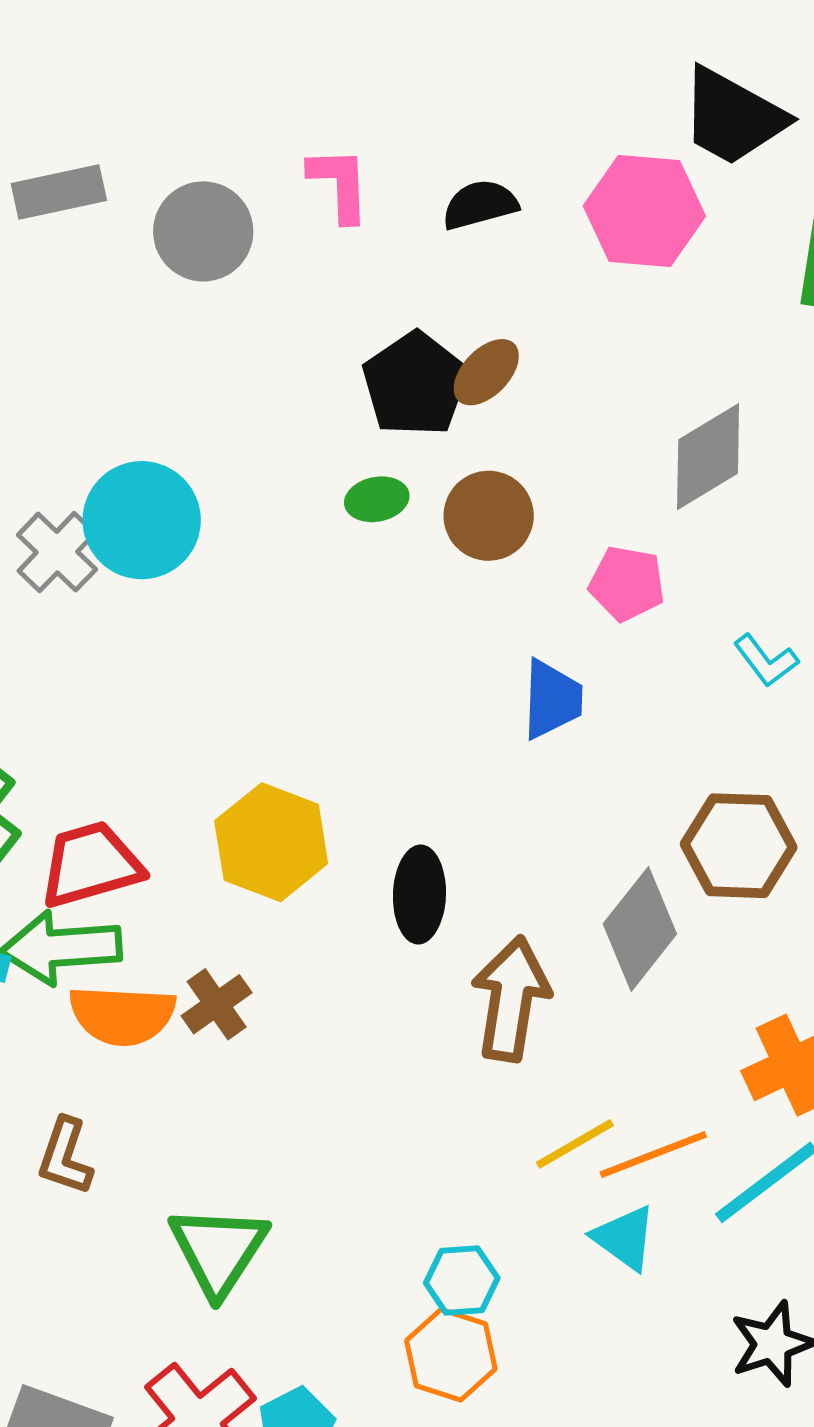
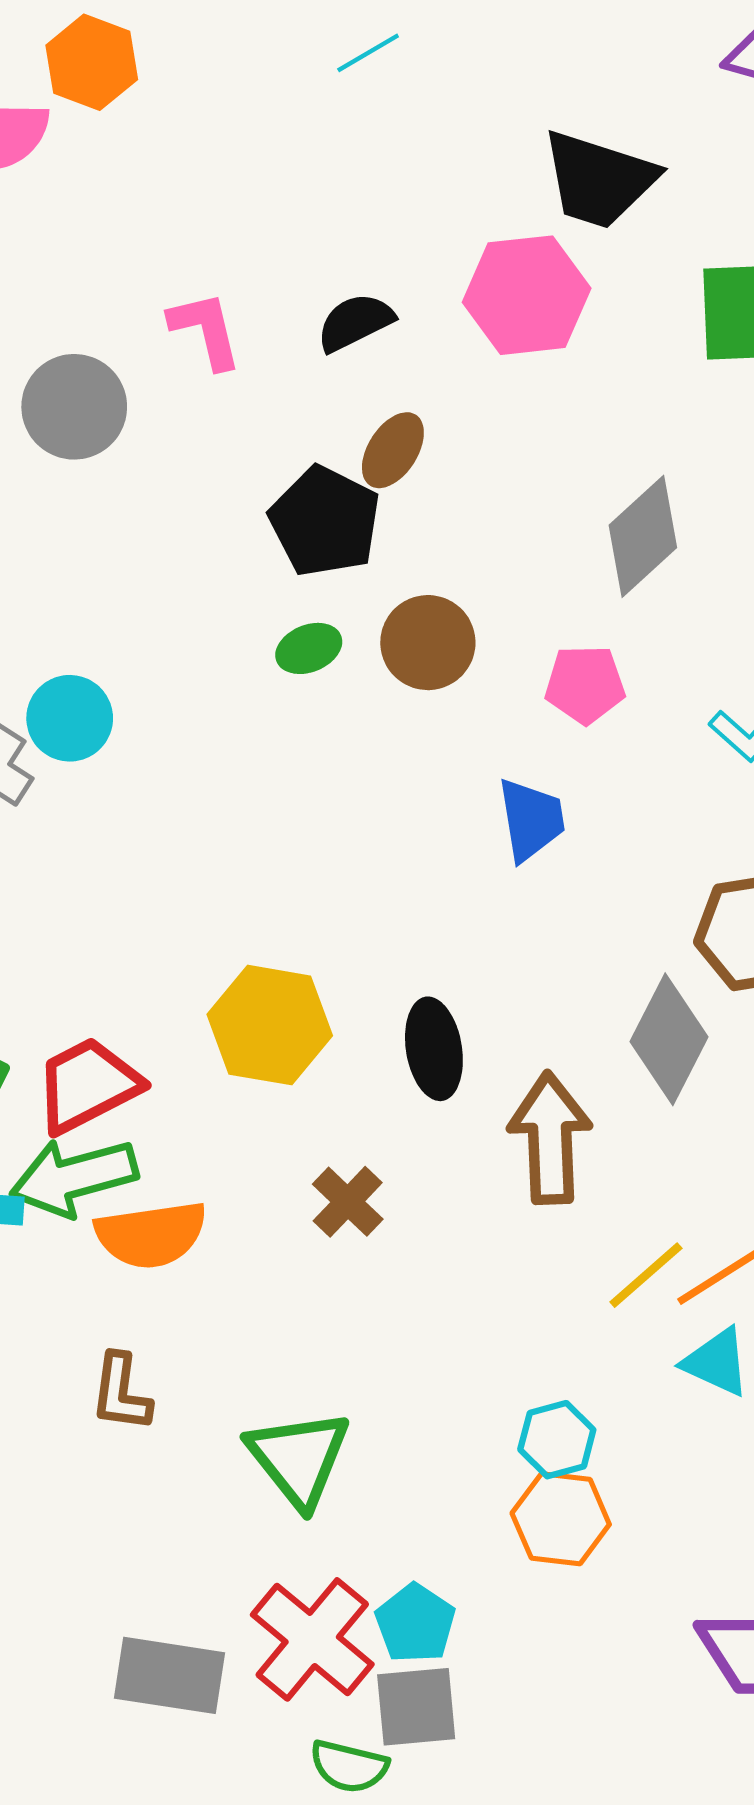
brown ellipse: (486, 372) -> (393, 450), moved
cyan circle: (142, 520) -> (70, 718), size x0.7
brown cross: (217, 1004) -> (348, 1202), moved

